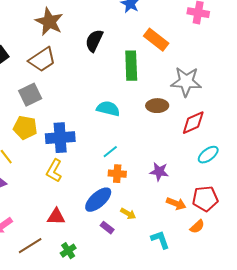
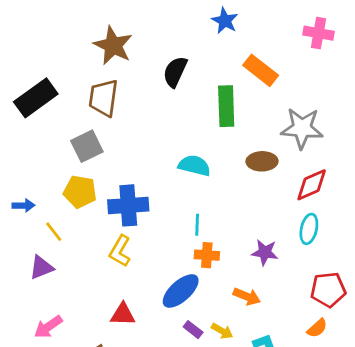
brown trapezoid: (42, 60) -> (103, 98), turned 132
cyan line: (110, 152) -> (197, 225), turned -49
cyan ellipse: (208, 155) -> (309, 229), moved, turned -40
orange arrow: (176, 204) -> (247, 296), moved
yellow arrow: (128, 214) -> (222, 331), moved

